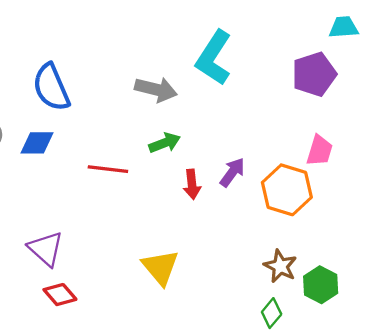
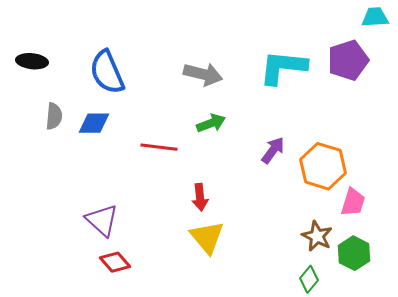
cyan L-shape: (214, 58) -> (283, 67), moved, turned 63
pink trapezoid: (320, 151) -> (353, 202), moved
red arrow: (192, 184) -> (200, 197), moved

